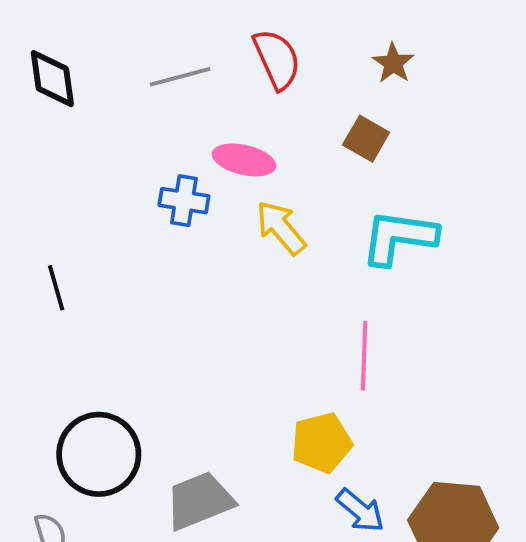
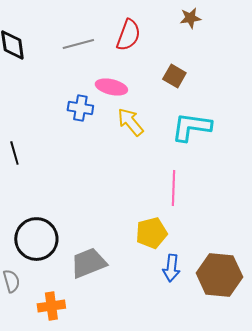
red semicircle: (277, 59) -> (128, 35), turned 44
brown star: (393, 63) -> (190, 18), moved, turned 30
blue arrow: (360, 510) -> (171, 268), turned 56

